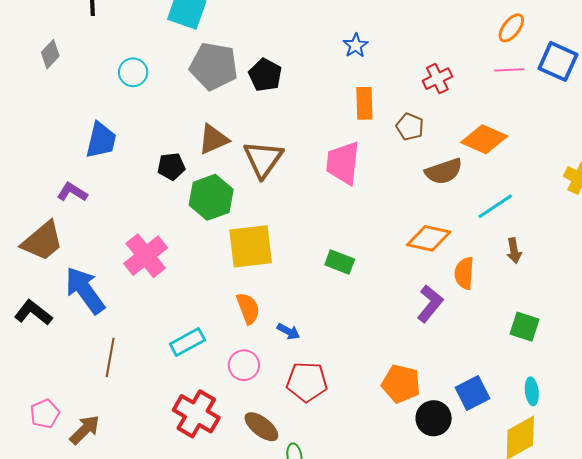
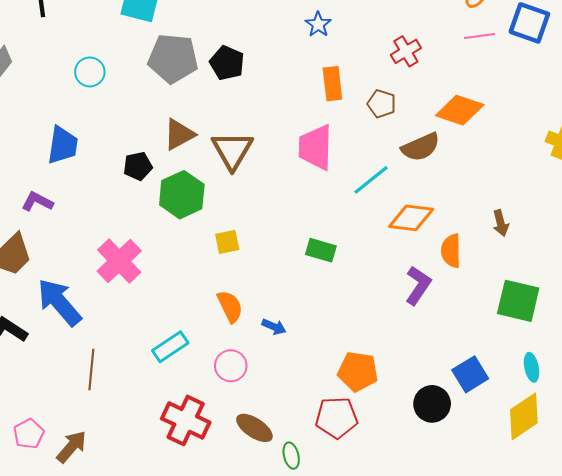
cyan line: (495, 206) -> (371, 180), moved
yellow square: (251, 246) -> (227, 242), size x0.5
green square: (524, 327) -> (518, 301), size x1.4
red pentagon: (307, 382) -> (337, 418), moved
orange pentagon: (401, 384) -> (358, 371), moved

